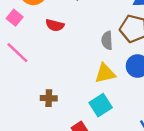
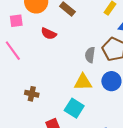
pink square: (15, 18) -> (16, 21), turned 32
cyan square: (101, 105) -> (74, 108), turned -36

